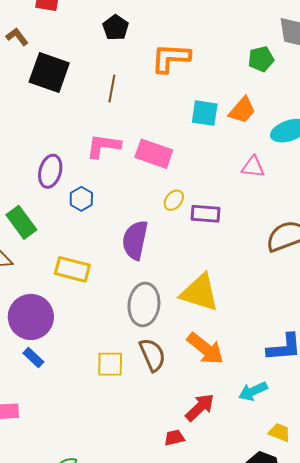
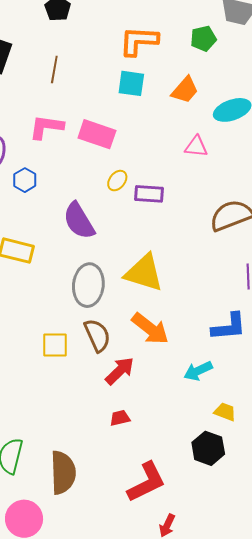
orange L-shape: (171, 58) -> (139, 41), moved
cyan square: (205, 113) -> (131, 83), moved
purple semicircle: (135, 240) -> (79, 221), turned -42
red arrow: (200, 407) -> (120, 371), moved

